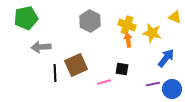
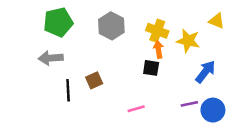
green pentagon: (26, 18) -> (58, 22), moved
brown square: (76, 65) -> (94, 80), size x0.6
black square: (122, 69) -> (151, 68), moved
pink line: (104, 82) -> (136, 109), moved

